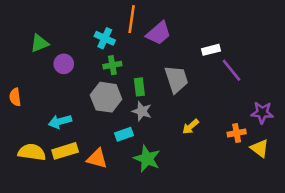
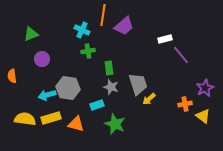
purple circle: (64, 64) -> (42, 59), moved
gray trapezoid: (176, 79) -> (138, 84), moved
gray hexagon: (106, 97) -> (68, 88), moved
purple star: (262, 113) -> (205, 88), turned -30

